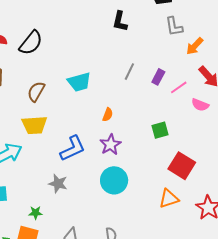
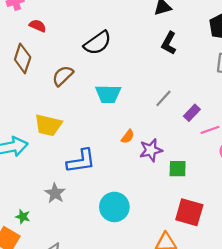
black semicircle: (31, 43) -> (98, 43), moved
brown semicircle: (36, 92) -> (63, 76), moved
purple star: (110, 145) -> (151, 150), moved
red square: (182, 166) -> (189, 212), turned -32

